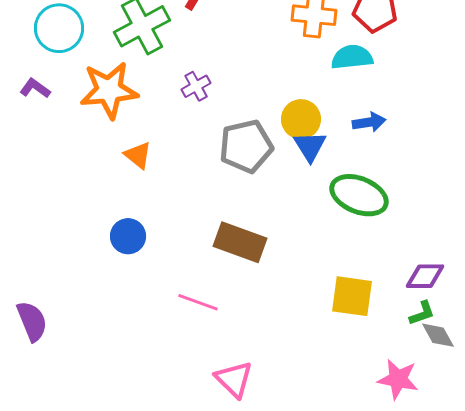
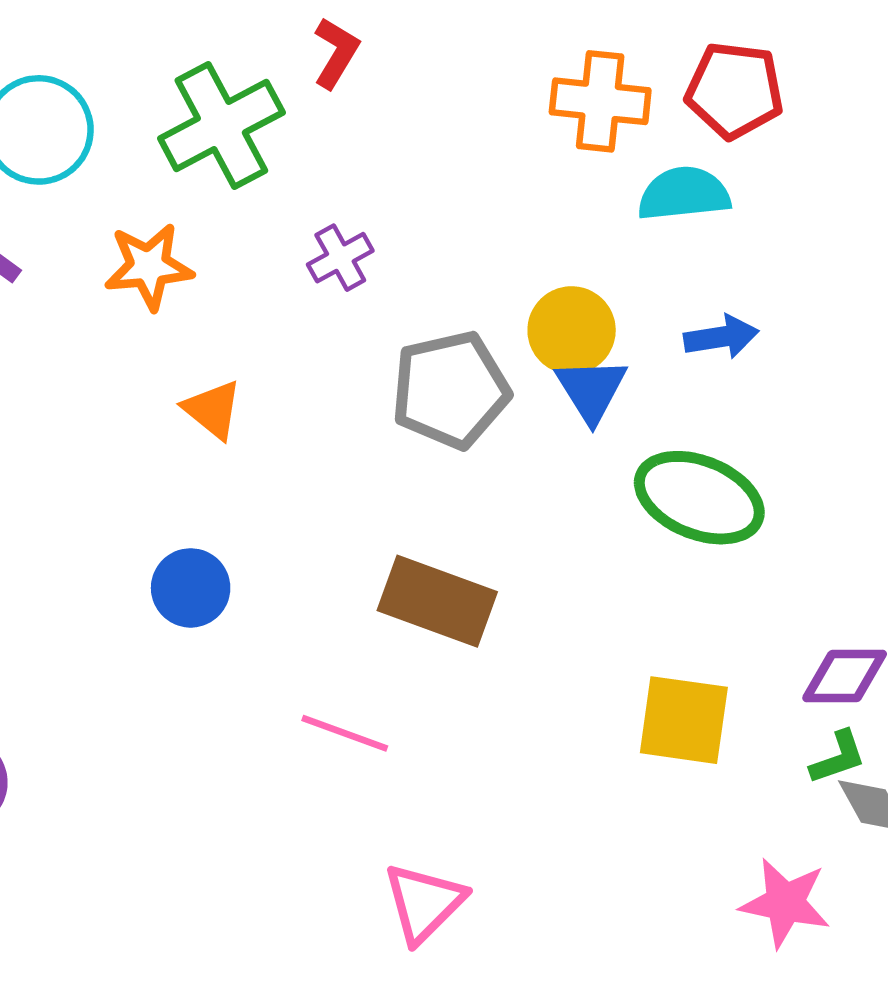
orange star: (109, 90) -> (149, 266), size x0.7
pink triangle: (234, 379) -> (424, 903), turned 30

